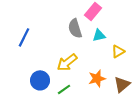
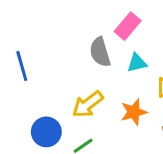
blue line: (24, 37) -> (22, 66), turned -42
orange star: (97, 78) -> (134, 112), moved

